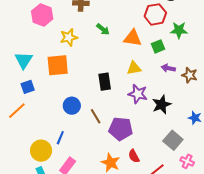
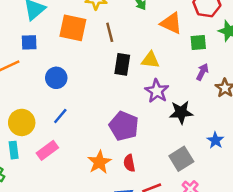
yellow triangle: (134, 68) -> (150, 60), moved
purple arrow: (168, 68) -> (202, 72), turned 88
blue circle: (72, 106) -> (56, 78), moved
brown line: (96, 116) -> (110, 32), moved
blue line: (60, 138) -> (60, 116), moved

